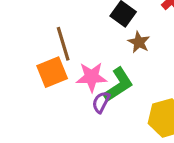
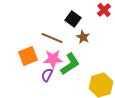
brown line: (63, 44) -> (52, 38), moved, turned -50
purple semicircle: (101, 102) -> (47, 75), moved

